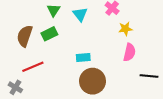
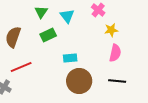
green rectangle: (49, 34) -> (48, 35), moved
black line: (149, 76) -> (117, 81), moved

